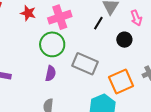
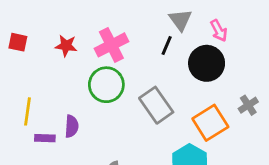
black circle: (124, 40) -> (207, 63), size x1.6
gray rectangle: (85, 64) -> (156, 105), turned 40
purple semicircle: (51, 73) -> (72, 126), moved

